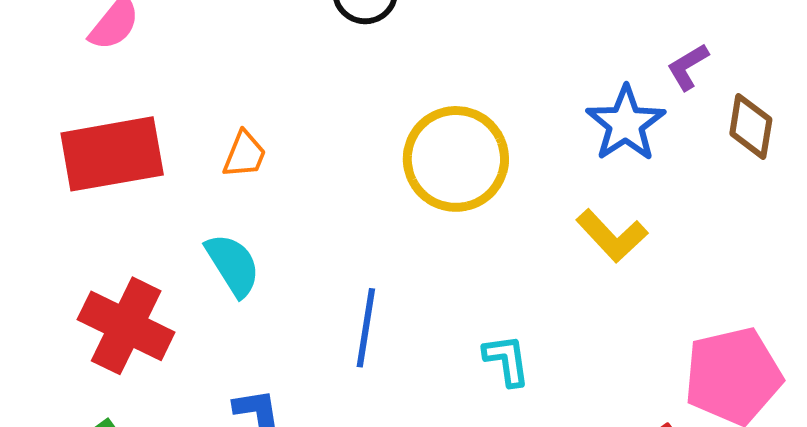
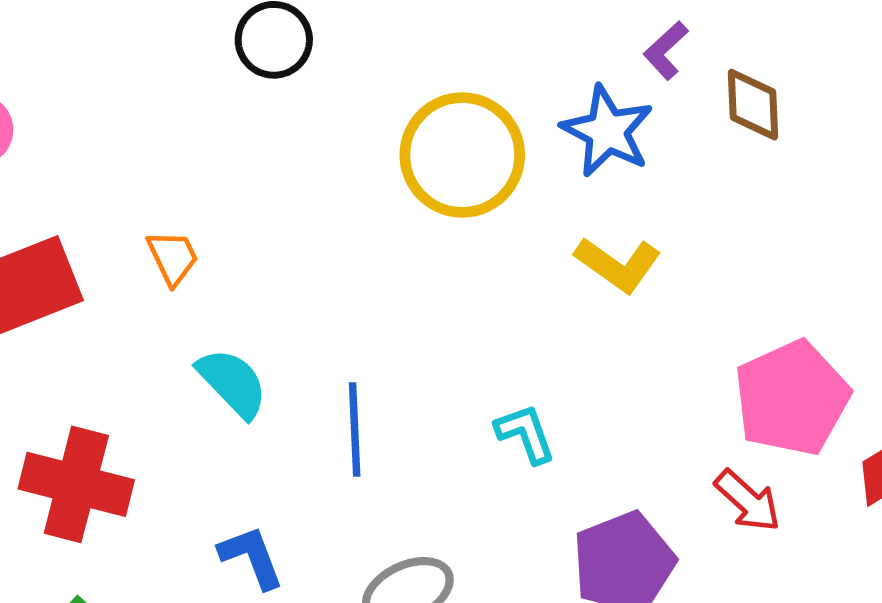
orange trapezoid: (244, 154) -> (173, 258), turned -36
yellow circle: (456, 159) -> (462, 155), moved
cyan semicircle: (233, 265) -> (232, 383), moved

